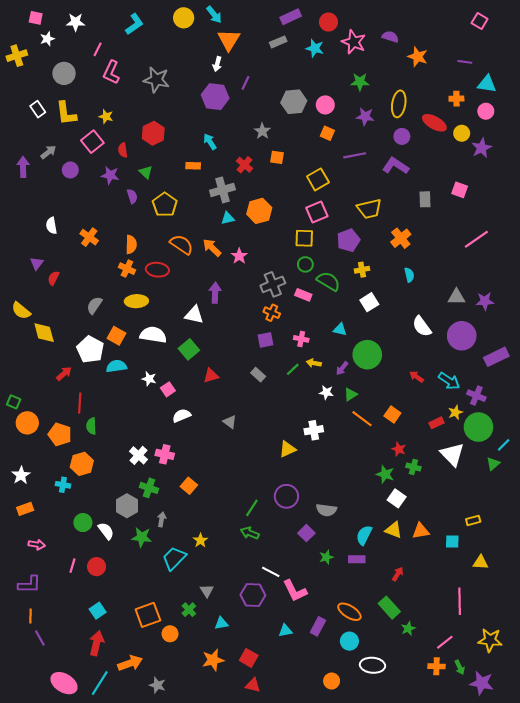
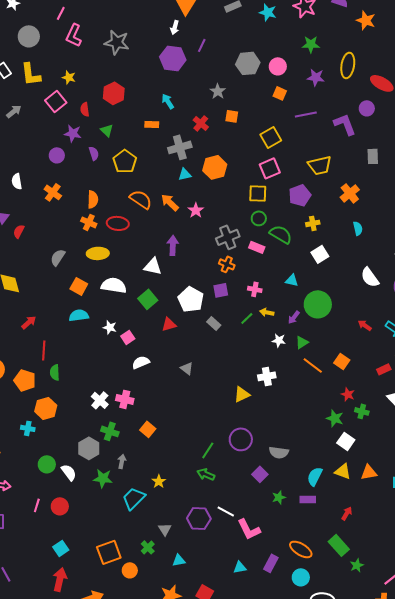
purple circle: (402, 136) -> (367, 108), moved
purple L-shape: (396, 166) -> (345, 124), turned 35
purple circle: (70, 170) -> (57, 155), moved
white pentagon: (90, 349) -> (191, 299), moved
purple hexagon: (253, 595) -> (199, 518), moved

